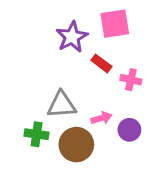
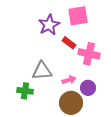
pink cross: (131, 80) -> (89, 54), size x1.5
brown circle: (76, 145) -> (71, 103), moved

